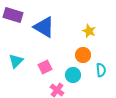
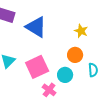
pink square: (45, 67) -> (37, 67), size x1.6

